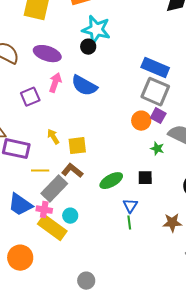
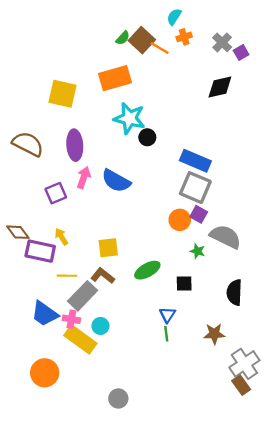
black circle: (88, 47) -> (147, 137), moved
purple ellipse: (47, 54) -> (75, 145), turned 68
yellow arrow: (53, 137) -> (61, 237), moved
green ellipse: (111, 181) -> (147, 270), moved

